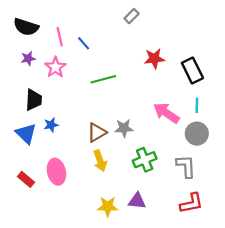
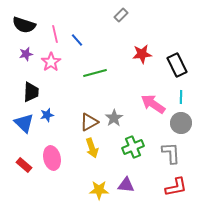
gray star: (124, 128) -> (114, 118), turned -30

